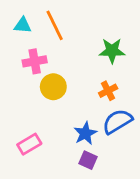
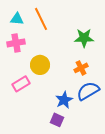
pink cross: (35, 61) -> (16, 43), moved
pink rectangle: (29, 144) -> (21, 84), moved
purple square: (88, 160) -> (57, 120), moved

